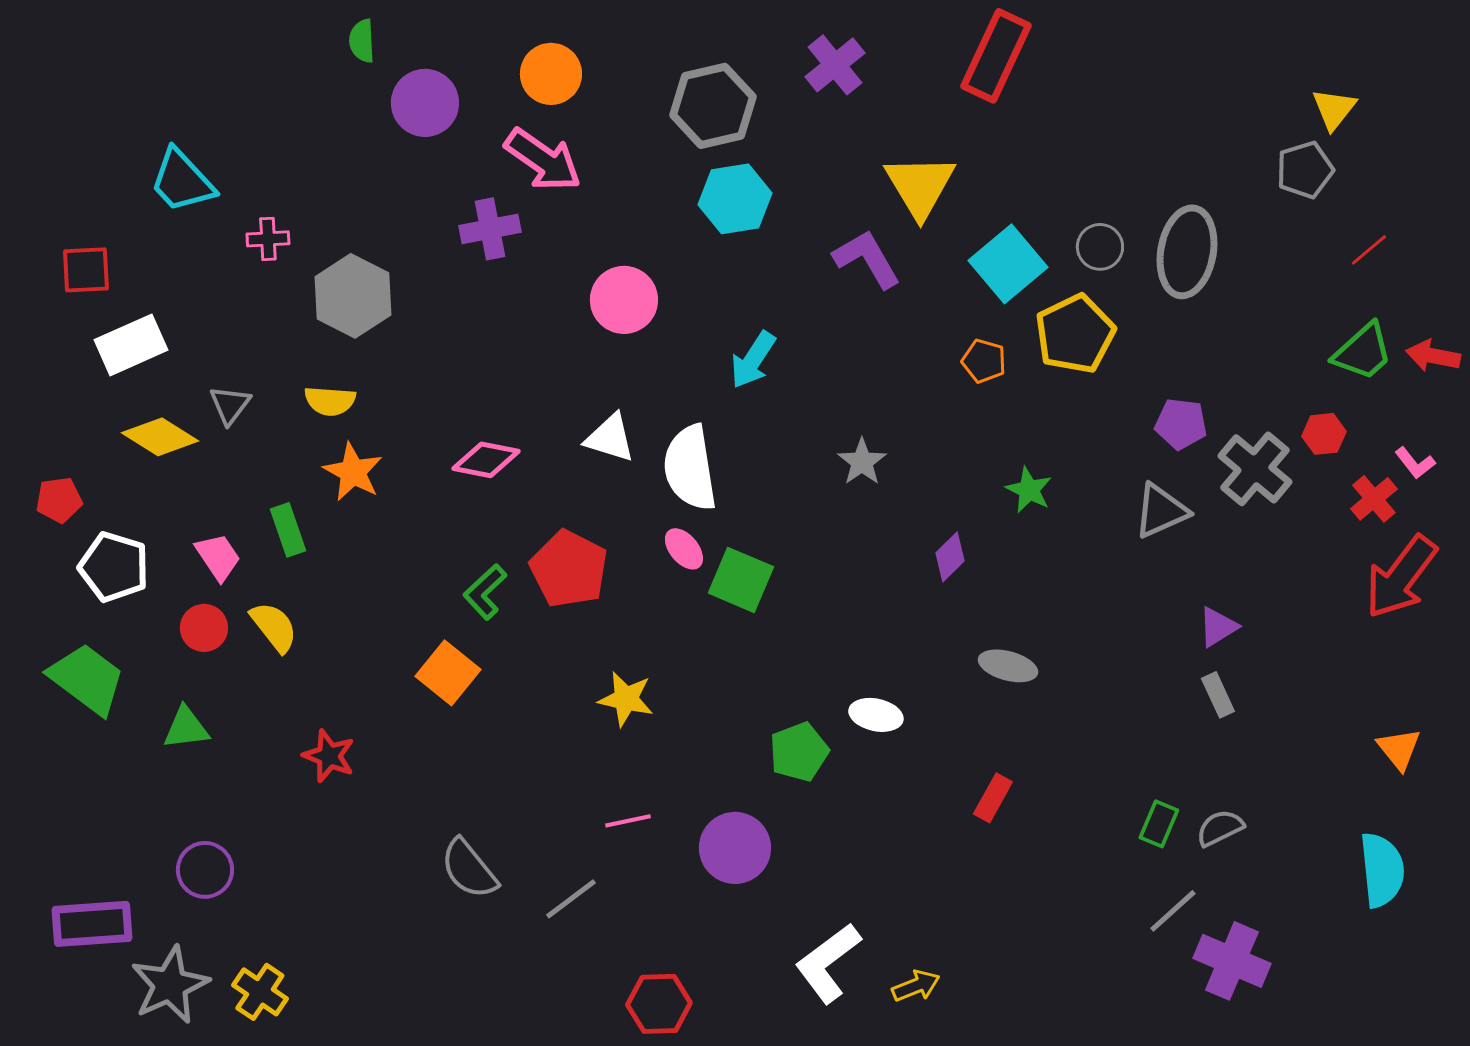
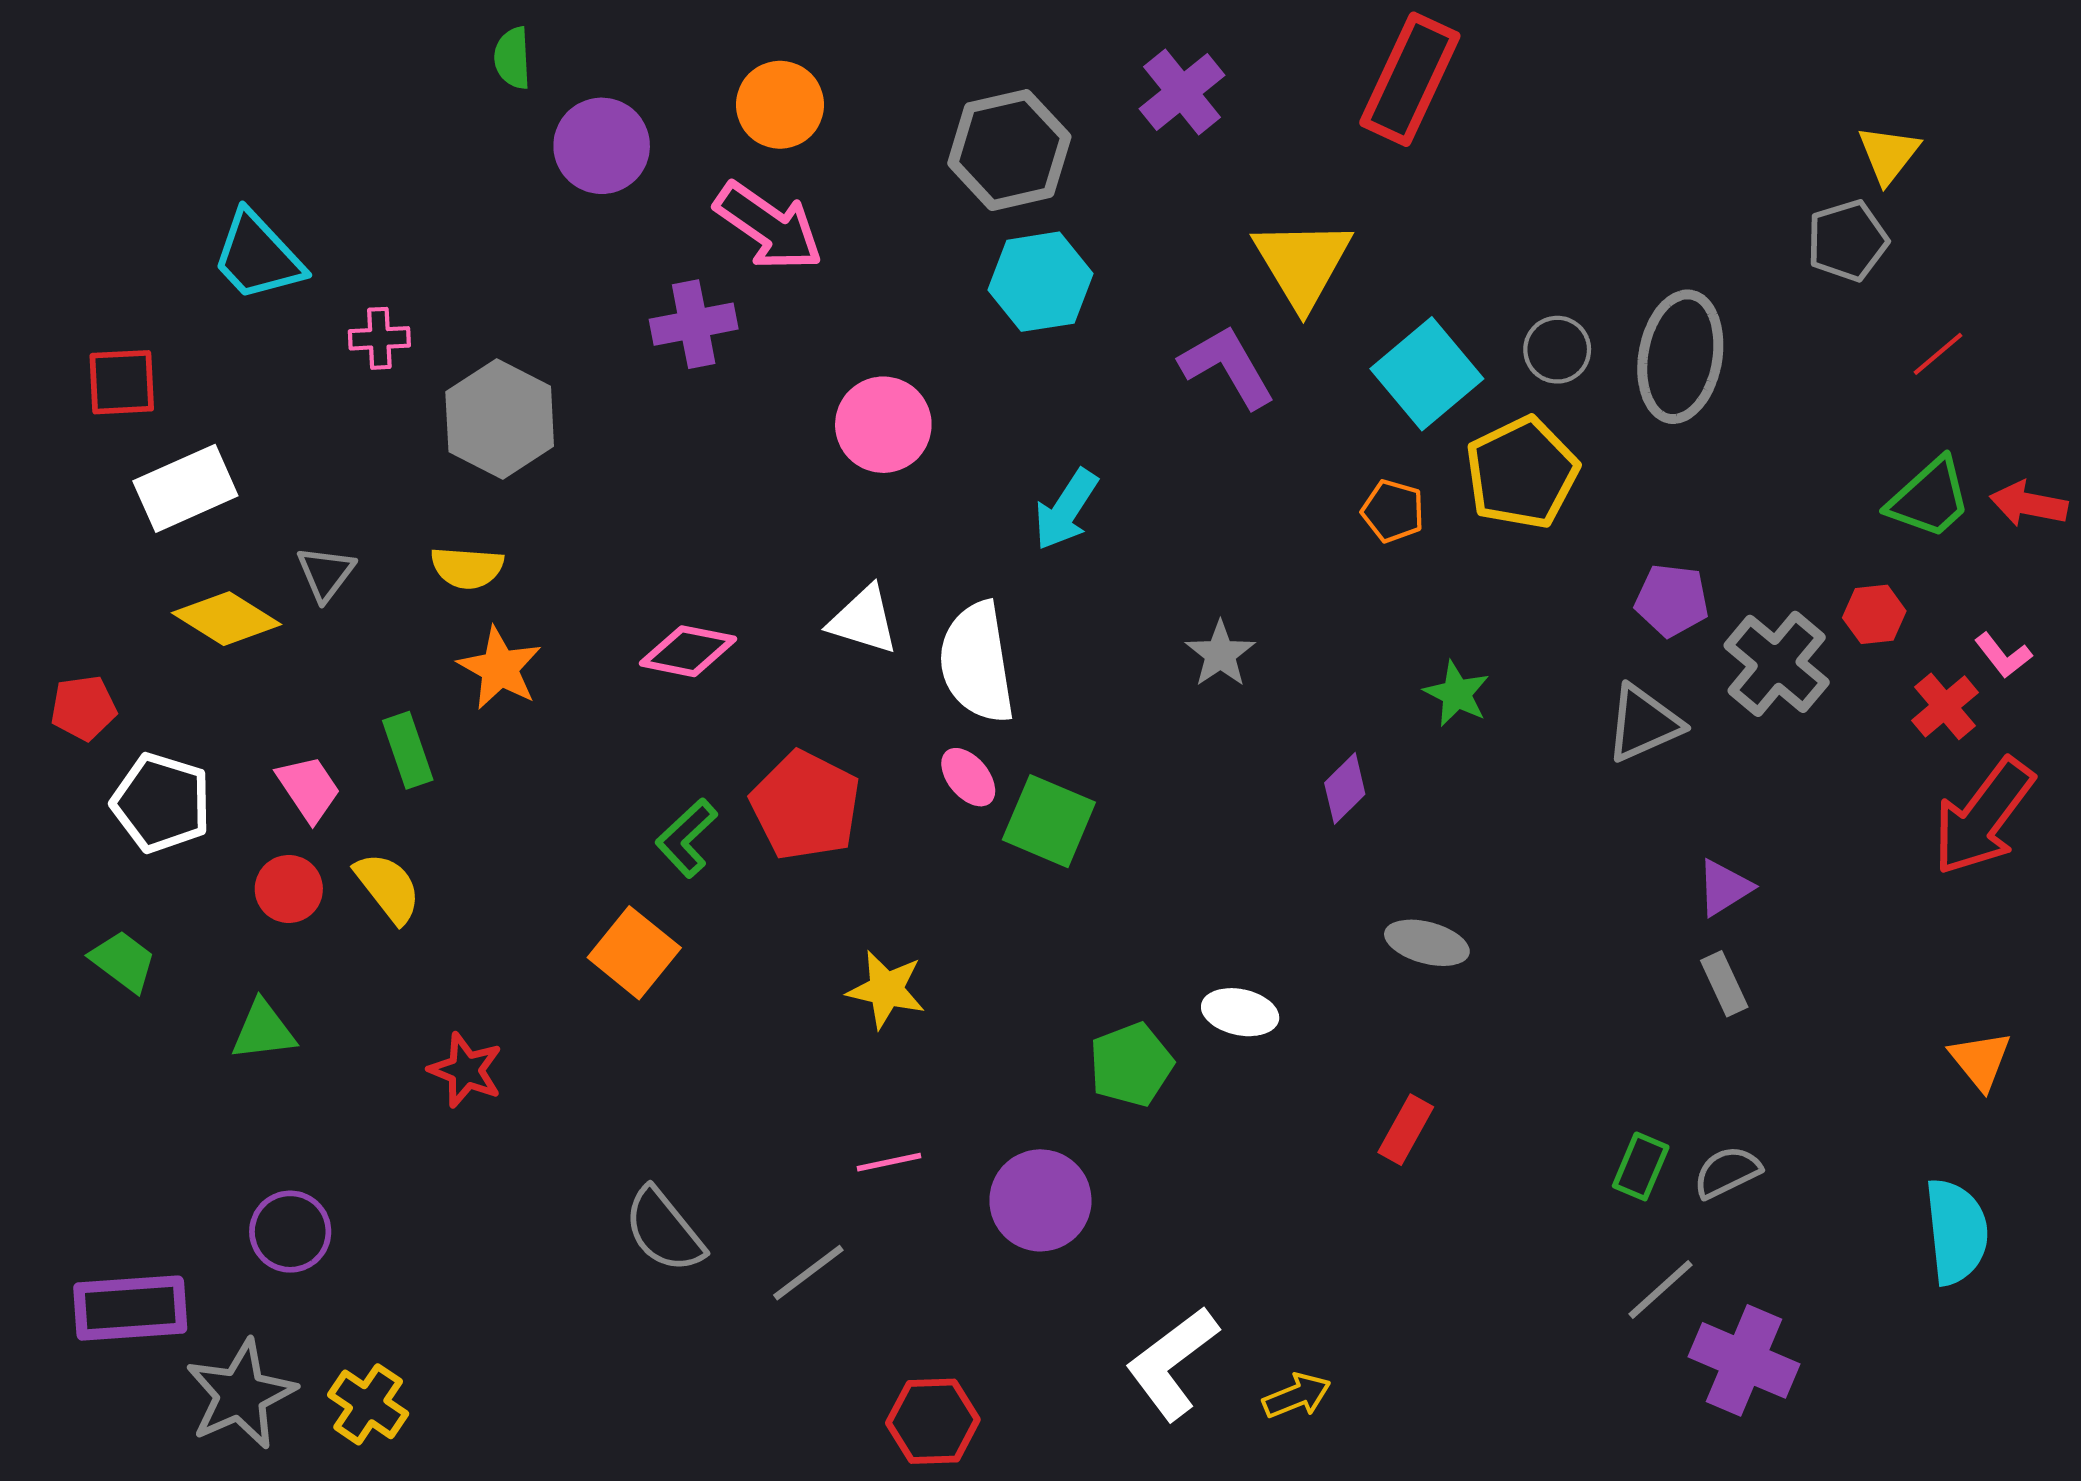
green trapezoid: (87, 679) -> (123, 961), size x0.6

